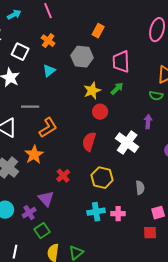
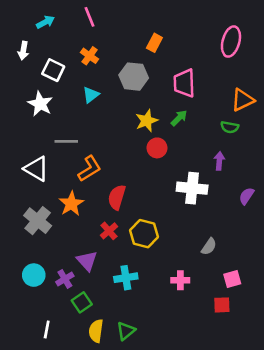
red semicircle: (89, 142) -> (117, 197), moved
white cross: (127, 143) -> (192, 188), turned -30
yellow hexagon: (102, 178) -> (144, 234), moved
gray semicircle: (140, 188) -> (209, 247), turned 40
cyan cross: (96, 212) -> (126, 278), moved

